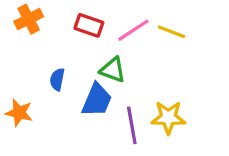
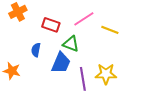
red rectangle: (89, 25) -> (51, 25), moved
yellow line: (171, 32) -> (110, 30), moved

